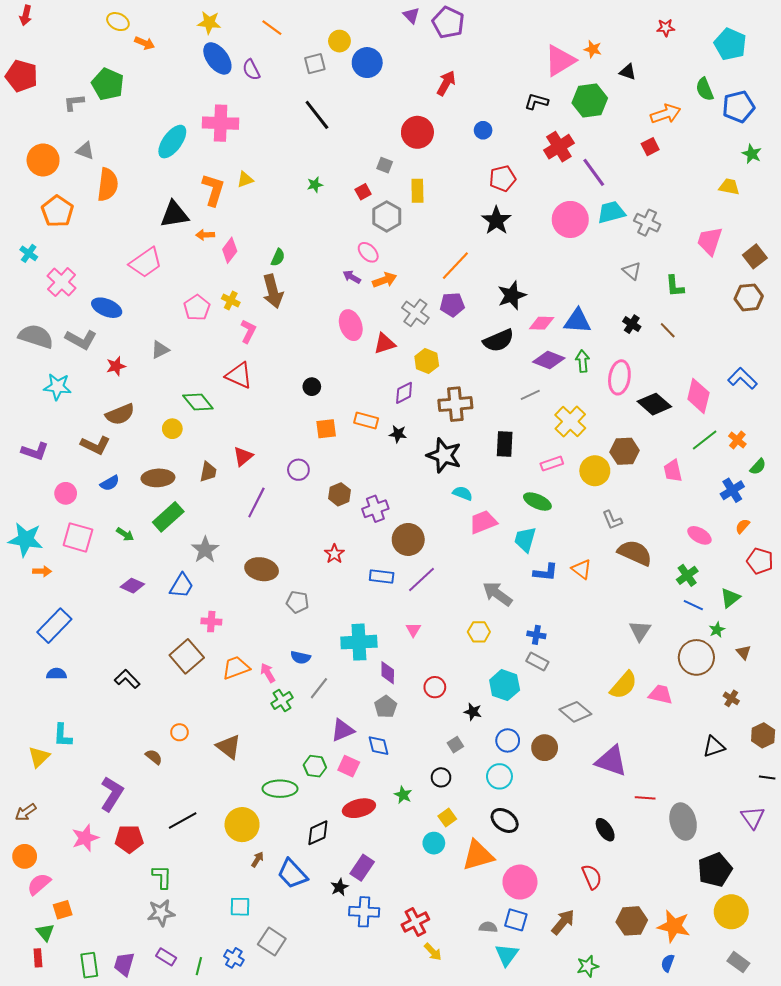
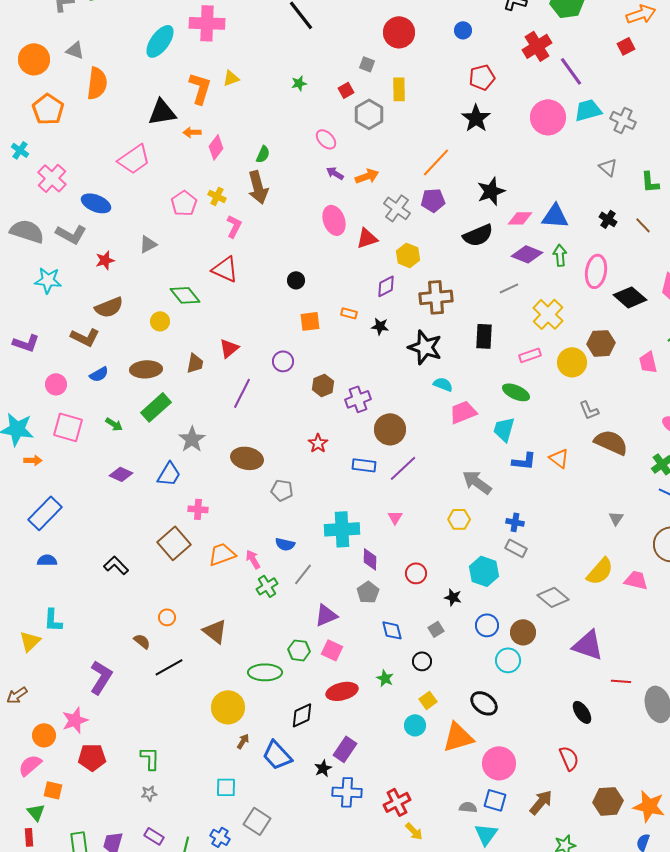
pink ellipse: (368, 252) -> (326, 139), moved
orange rectangle: (366, 421) -> (349, 313), size x0.7
gray triangle: (640, 631) -> (616, 518), size x0.7
blue diamond: (378, 746) -> (392, 630), moved
cyan circle: (499, 776) -> (508, 660), moved
black line: (183, 820) -> (169, 667), moved
red pentagon: (129, 839) -> (92, 757), moved
orange circle: (25, 856) -> (44, 735), moved
orange square: (63, 910) -> (53, 790), turned 30
gray star: (161, 913) -> (149, 793), size x0.6

